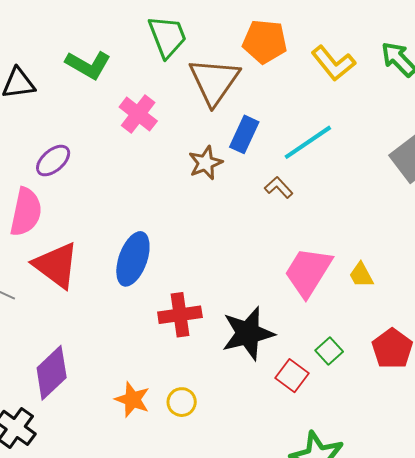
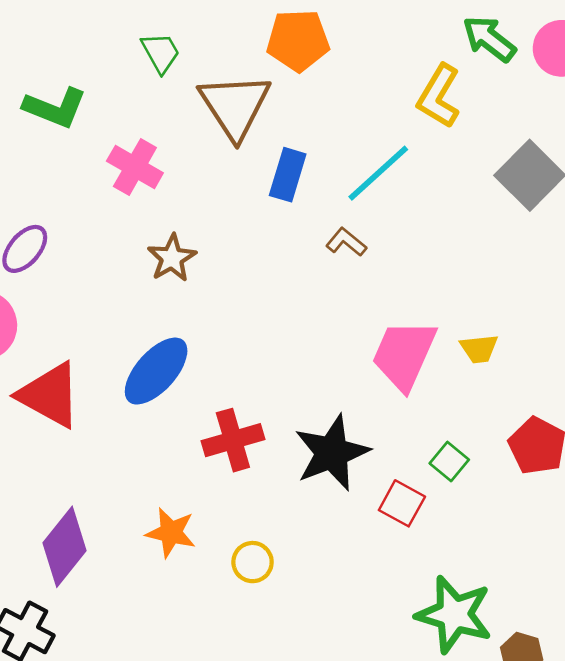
green trapezoid: (167, 37) -> (161, 53), size x0.7
yellow L-shape: (333, 63) -> (439, 96), moved, turned 78
brown star: (206, 163) -> (172, 258), moved
blue ellipse: (133, 259) -> (156, 371), turned 30
yellow trapezoid: (361, 275) -> (479, 349), turned -60
orange star: (132, 399) -> (171, 533), moved

